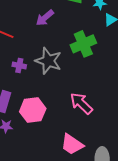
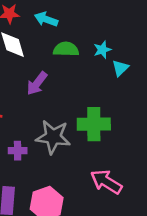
green cross: (83, 44) -> (94, 124), moved, turned 35

